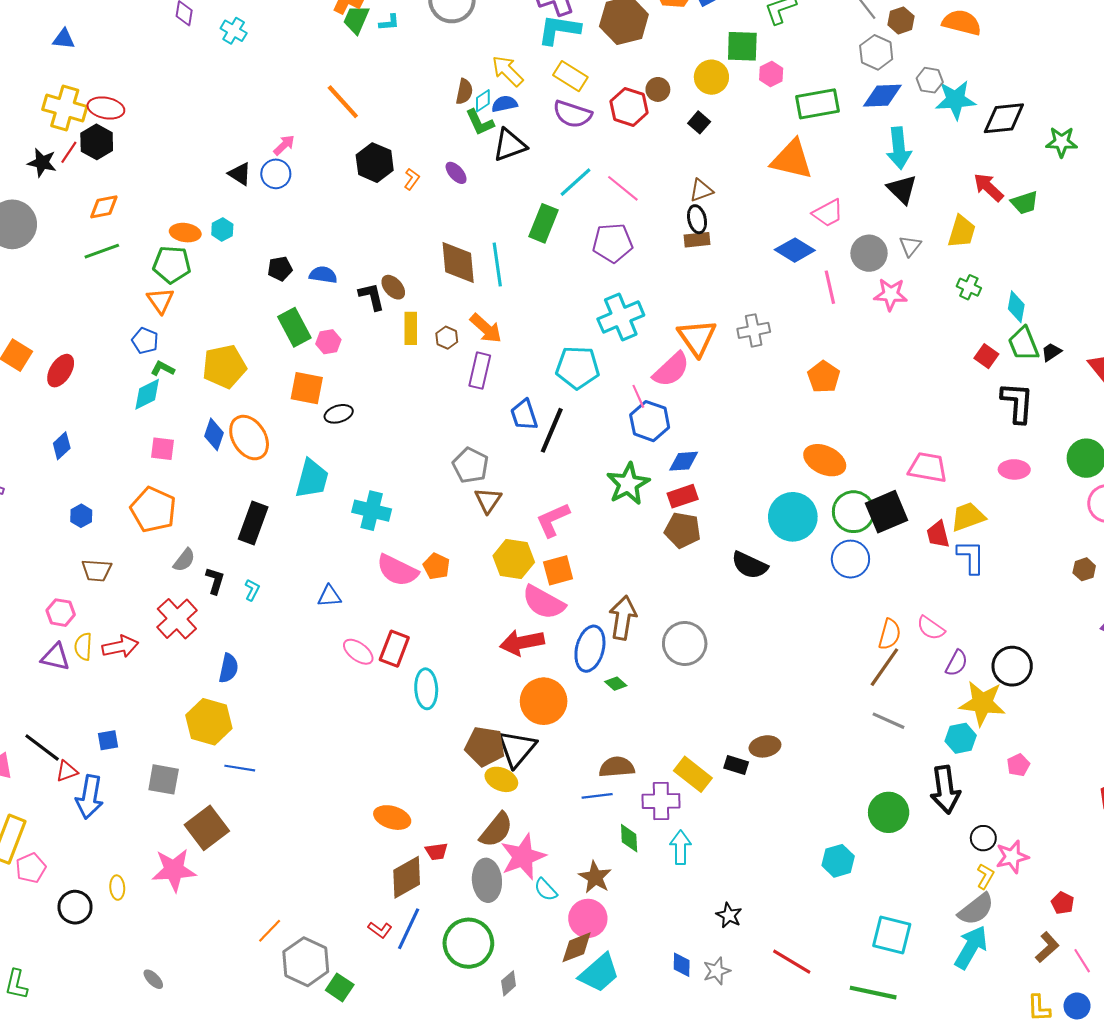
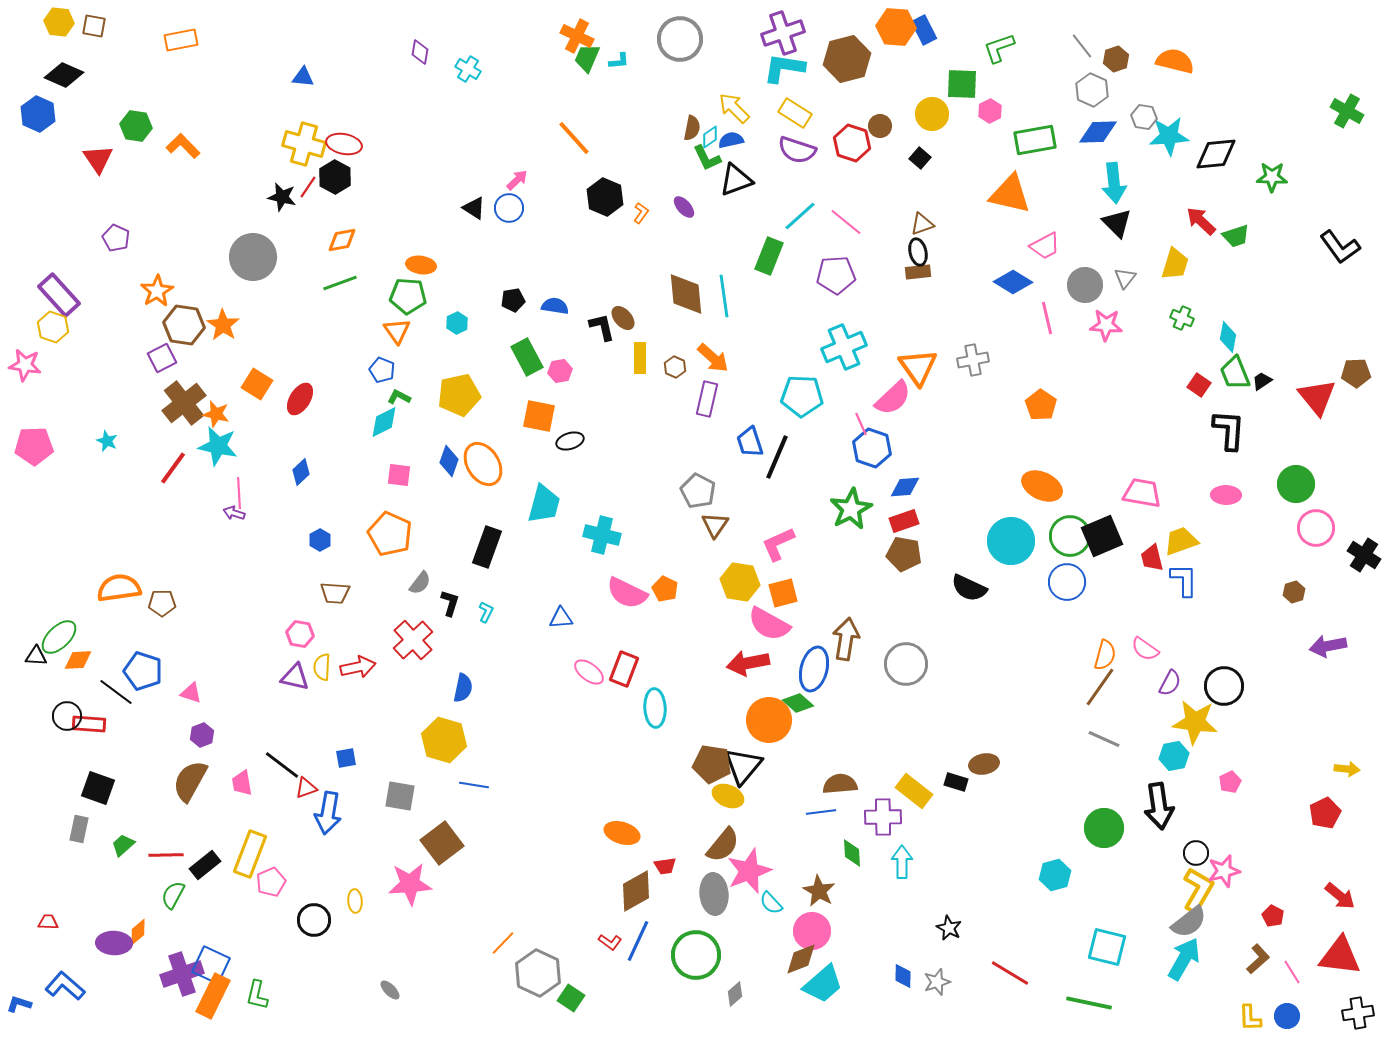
cyan hexagon: (222, 229) -> (457, 323), moved
green diamond: (616, 684) -> (798, 703), moved, size x1.4
yellow L-shape: (985, 876) -> (1198, 890), size x1.8

